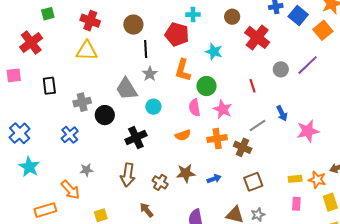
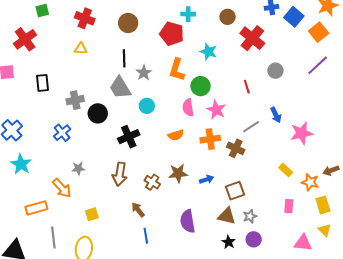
black line: (146, 49) -> (124, 58), moved
yellow triangle: (87, 51) -> (81, 49), size x0.6
purple line: (308, 65) -> (318, 65), moved
yellow rectangle: (295, 179) -> (286, 170), moved, turned 48
brown square: (253, 182) -> (235, 191), moved

